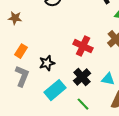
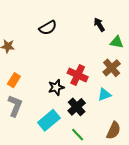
black star: (47, 63) -> (56, 87), moved
cyan triangle: (108, 79) -> (104, 95), moved, turned -32

